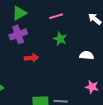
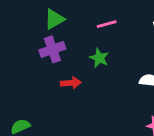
green star: (60, 39) -> (99, 58), moved

